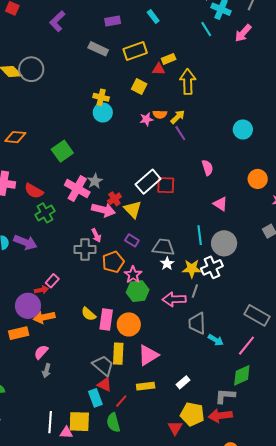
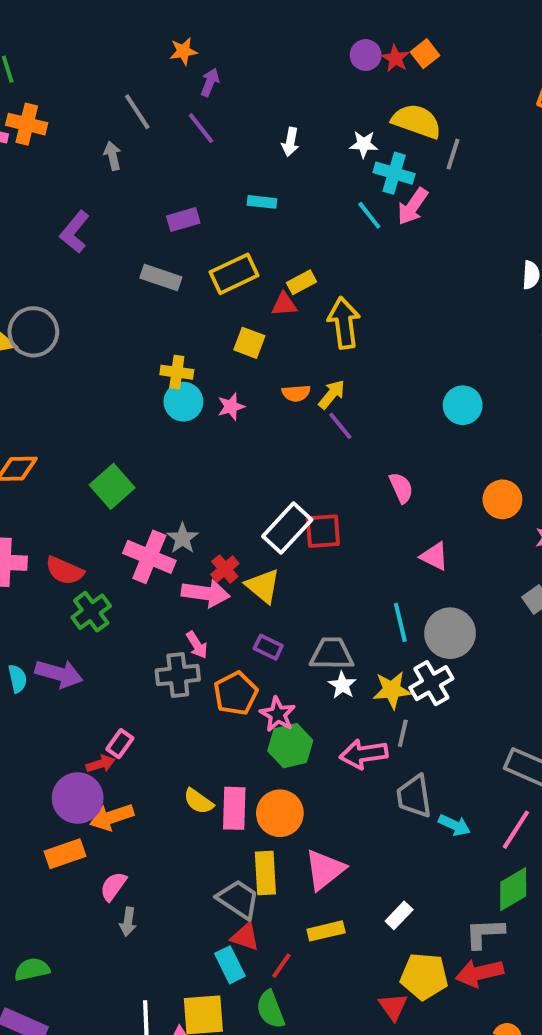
cyan rectangle: (153, 16) -> (262, 202), turned -40
pink arrow: (243, 33) -> (413, 206), moved
pink star: (146, 119) -> (231, 407), moved

